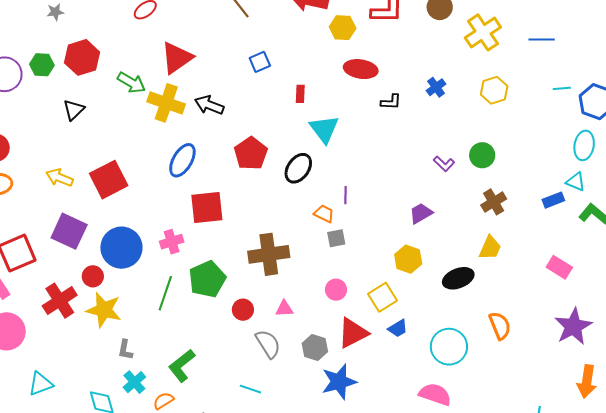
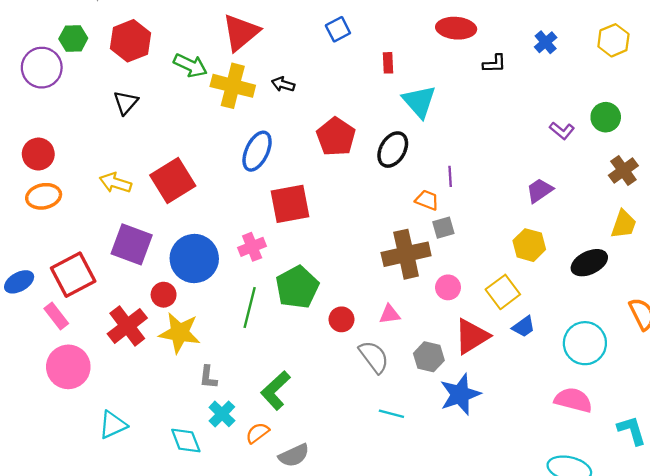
green hexagon: (42, 65) -> (73, 38), moved
black arrow: (209, 105) -> (283, 84), size x0.7
brown cross: (269, 254) -> (406, 254), moved
cyan line: (250, 389) -> (391, 414), moved

